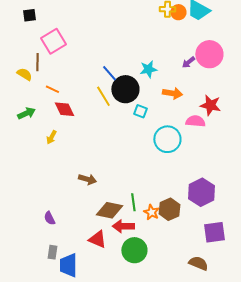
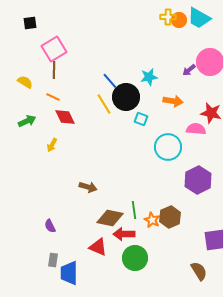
brown line: (37, 62) -> (54, 70), moved
purple hexagon: (201, 192) -> (198, 180), moved
brown semicircle: (198, 263) -> (199, 271), turned 36

